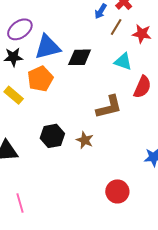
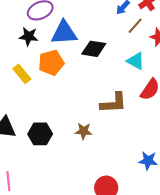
black hexagon: (52, 136) -> (40, 134), moved
brown star: (85, 140) -> (84, 131), turned -30

